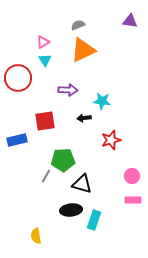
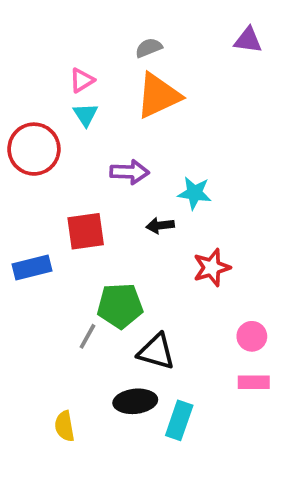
yellow semicircle: (36, 236) -> (65, 426), moved

